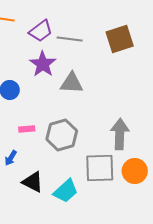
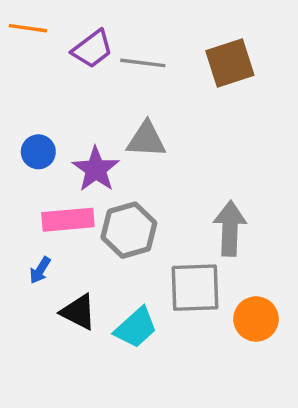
purple star: (43, 64) -> (96, 169), moved
pink rectangle: (27, 129) -> (68, 220), size x1.8
orange circle: (135, 171) -> (256, 319), moved

